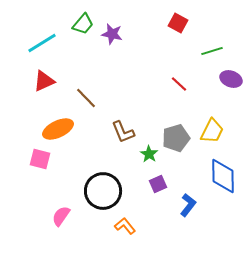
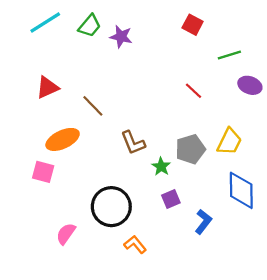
cyan line: (42, 43) -> (45, 23), moved

